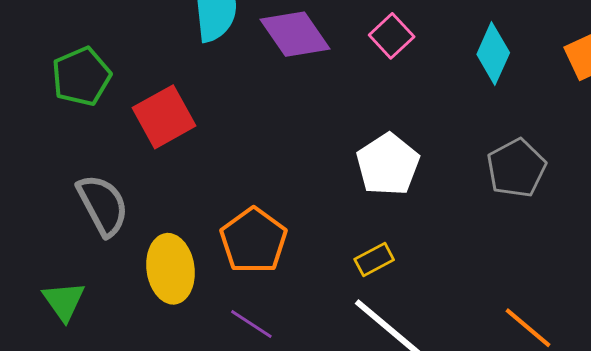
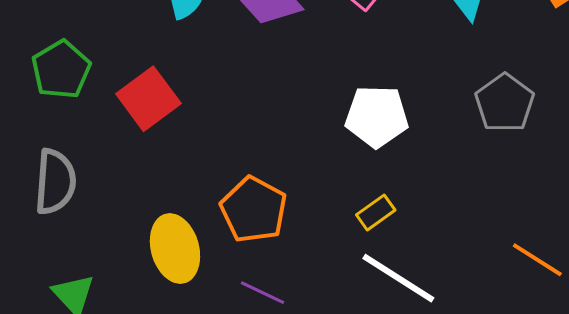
white pentagon: (388, 164) -> (377, 116), turned -30
gray semicircle: (103, 205) -> (55, 182), moved, turned 40

